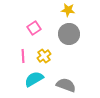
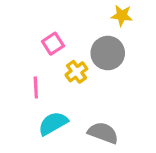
yellow star: (68, 10) -> (122, 15), moved
yellow cross: (44, 56) -> (76, 72), moved

